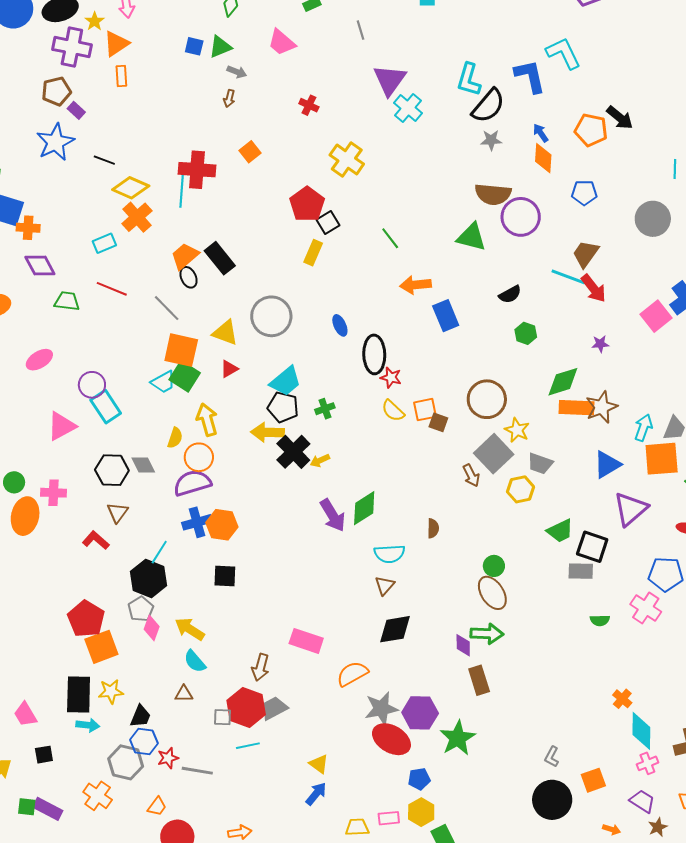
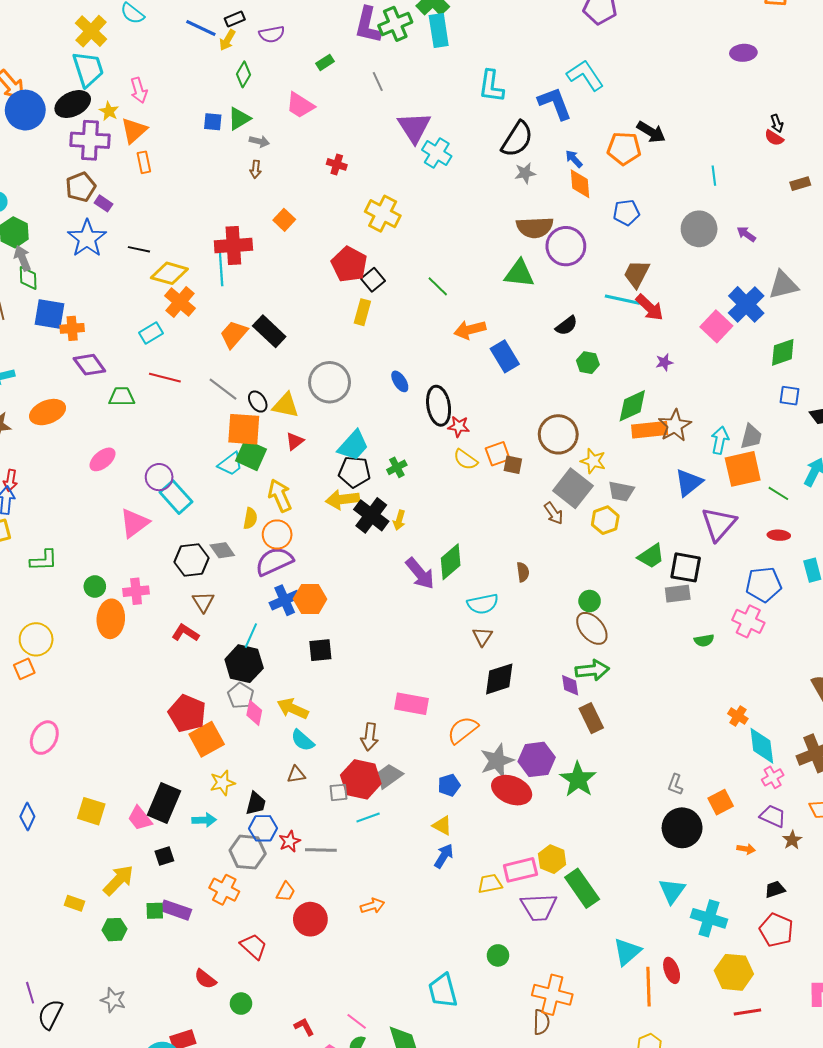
cyan L-shape: (469, 80) -> (491, 86), moved
black ellipse: (189, 277) -> (258, 402), moved
yellow arrow: (320, 460) -> (399, 520), turned -42
black rectangle: (79, 695) -> (164, 803), moved, turned 30
blue pentagon: (419, 779) -> (449, 785), moved
pink rectangle: (389, 818) -> (520, 870), size x1.5

